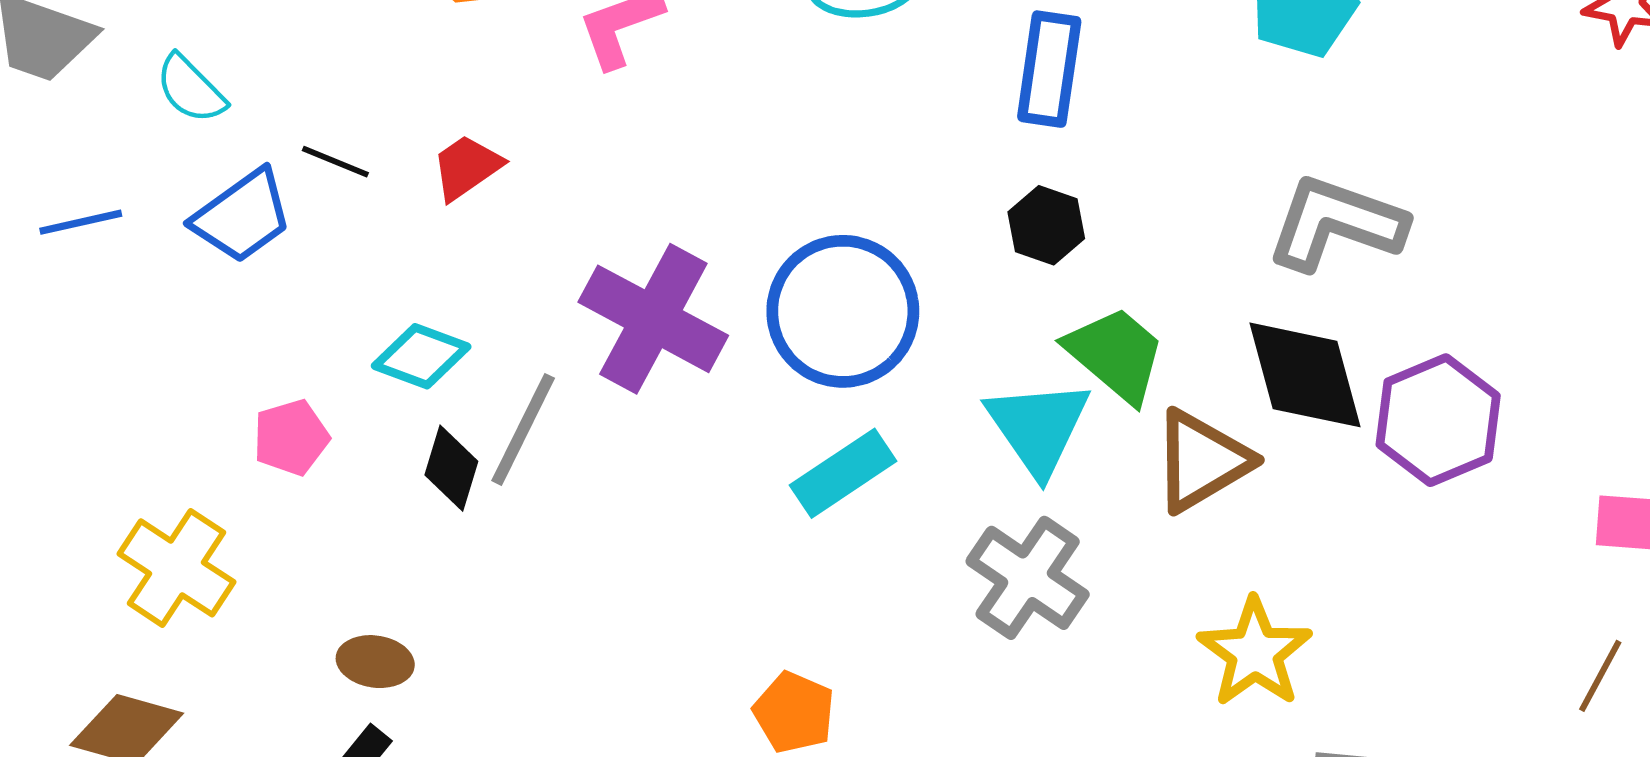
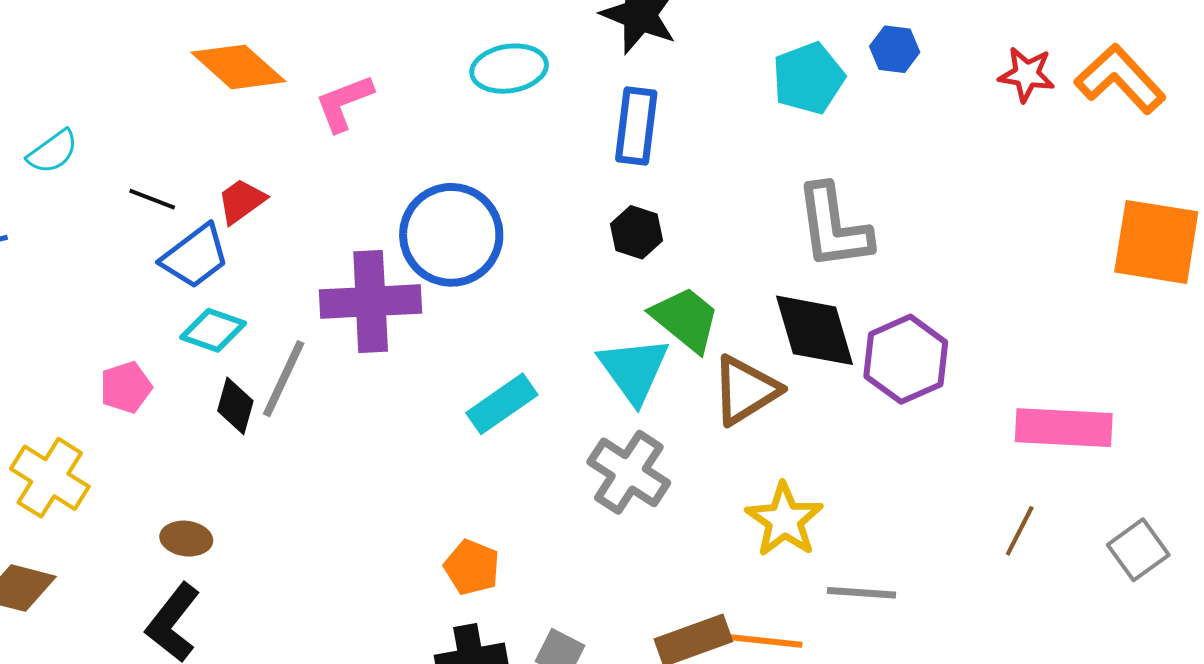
cyan semicircle: (191, 89) -> (53, 152), turned -80
blue trapezoid: (242, 216) -> (195, 256), moved
gray L-shape: (1336, 223) -> (834, 227), turned -116
blue circle: (843, 311) -> (451, 235), moved
purple cross: (653, 319) -> (371, 301), turned -30

